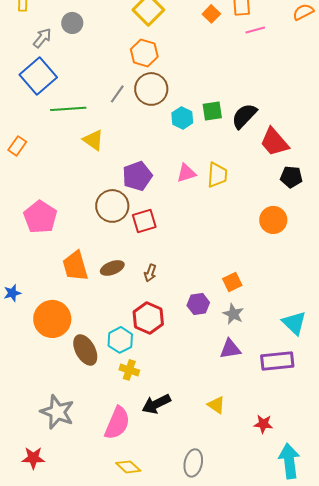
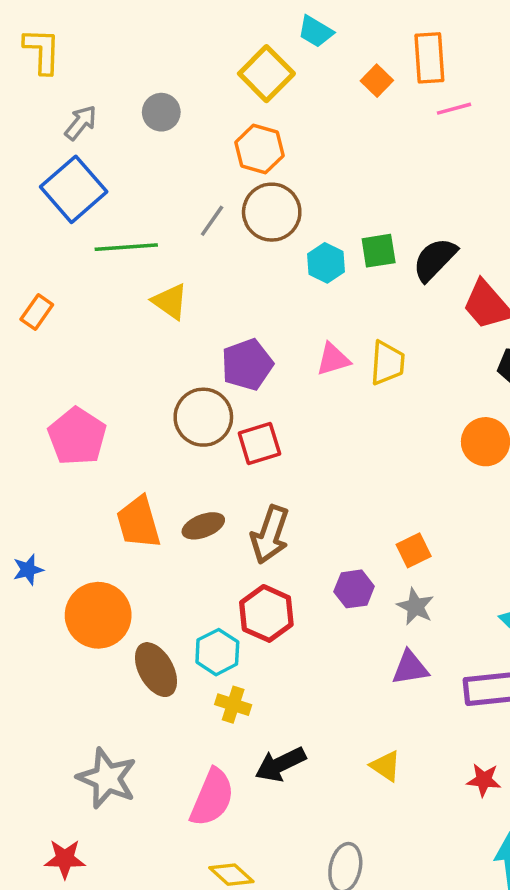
gray circle: (72, 23) -> (161, 112), moved
brown arrow: (150, 273) -> (270, 535), size x1.8
red star: (263, 424) -> (484, 780), moved

